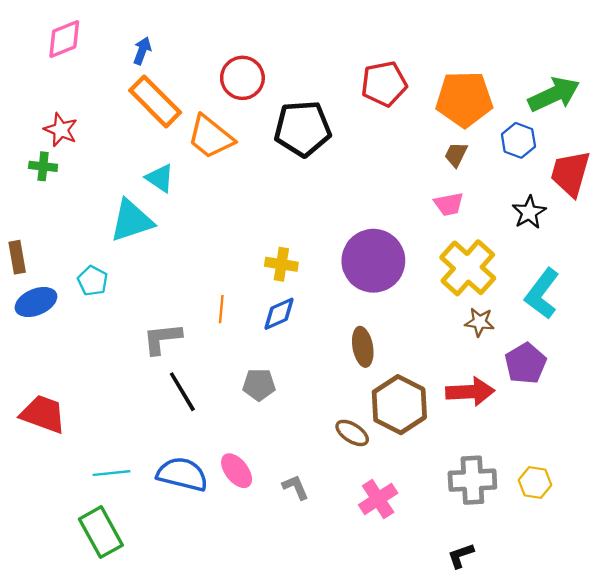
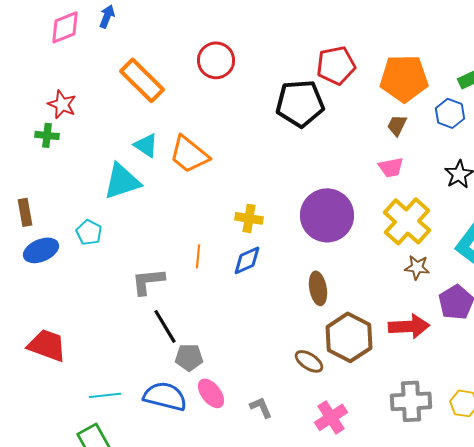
blue arrow: (142, 51) -> (107, 16), moved
black pentagon: (303, 129) -> (300, 103), moved
orange trapezoid: (211, 137) -> (189, 154), moved
gray pentagon: (259, 385) -> (189, 357), moved

